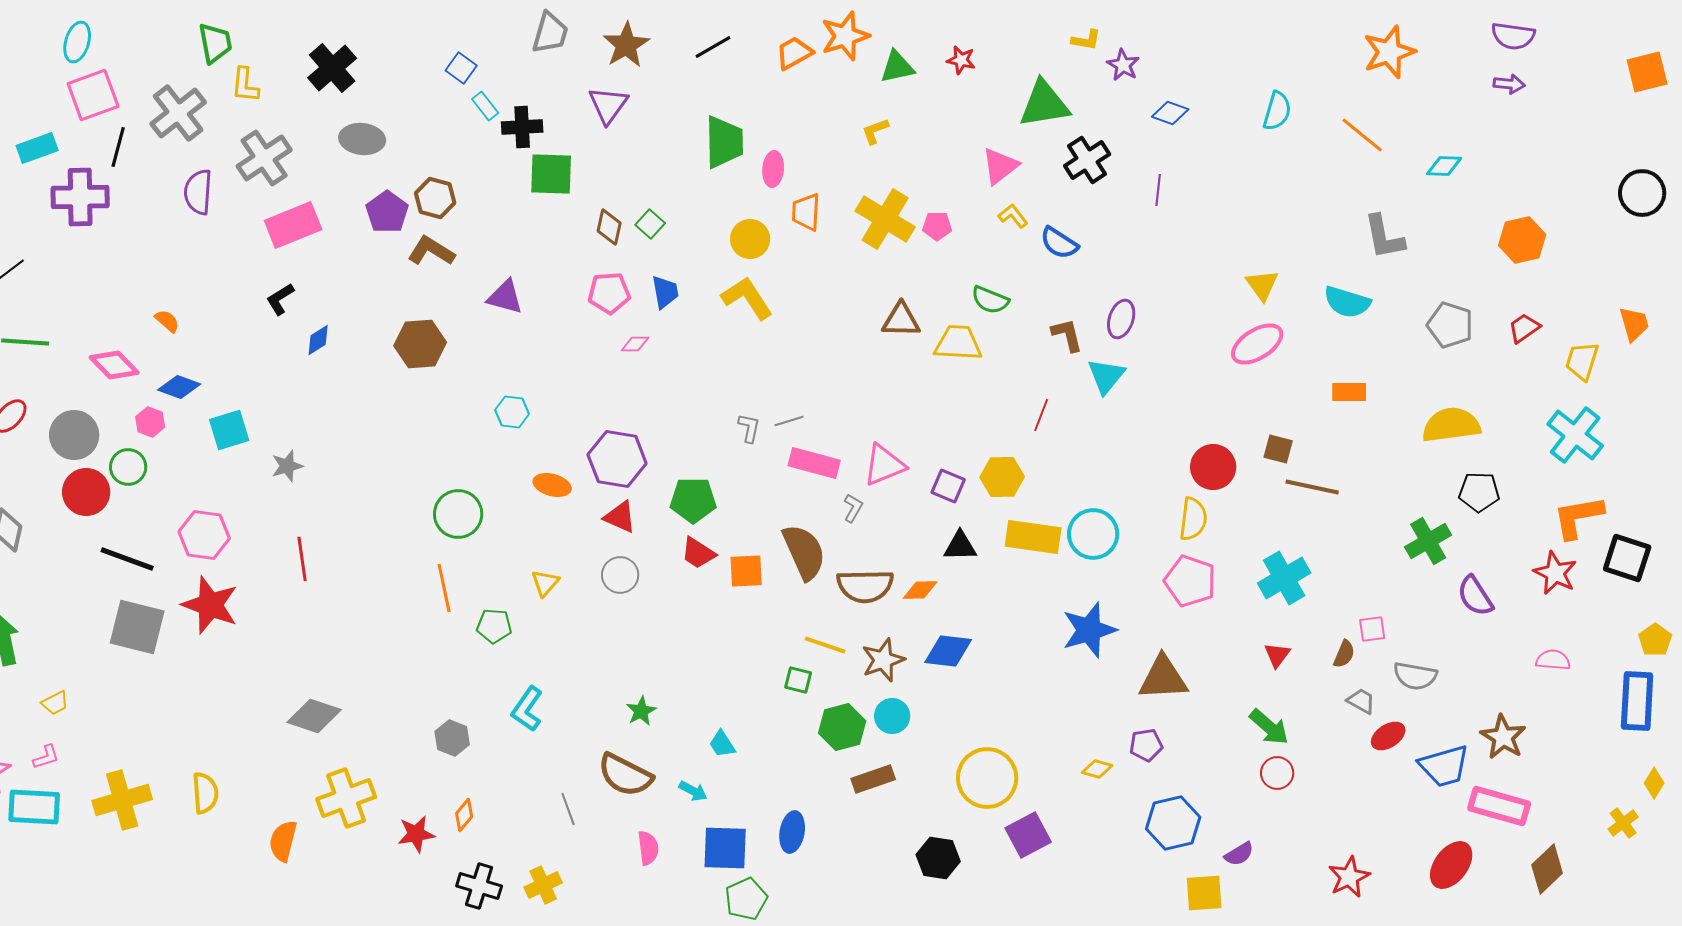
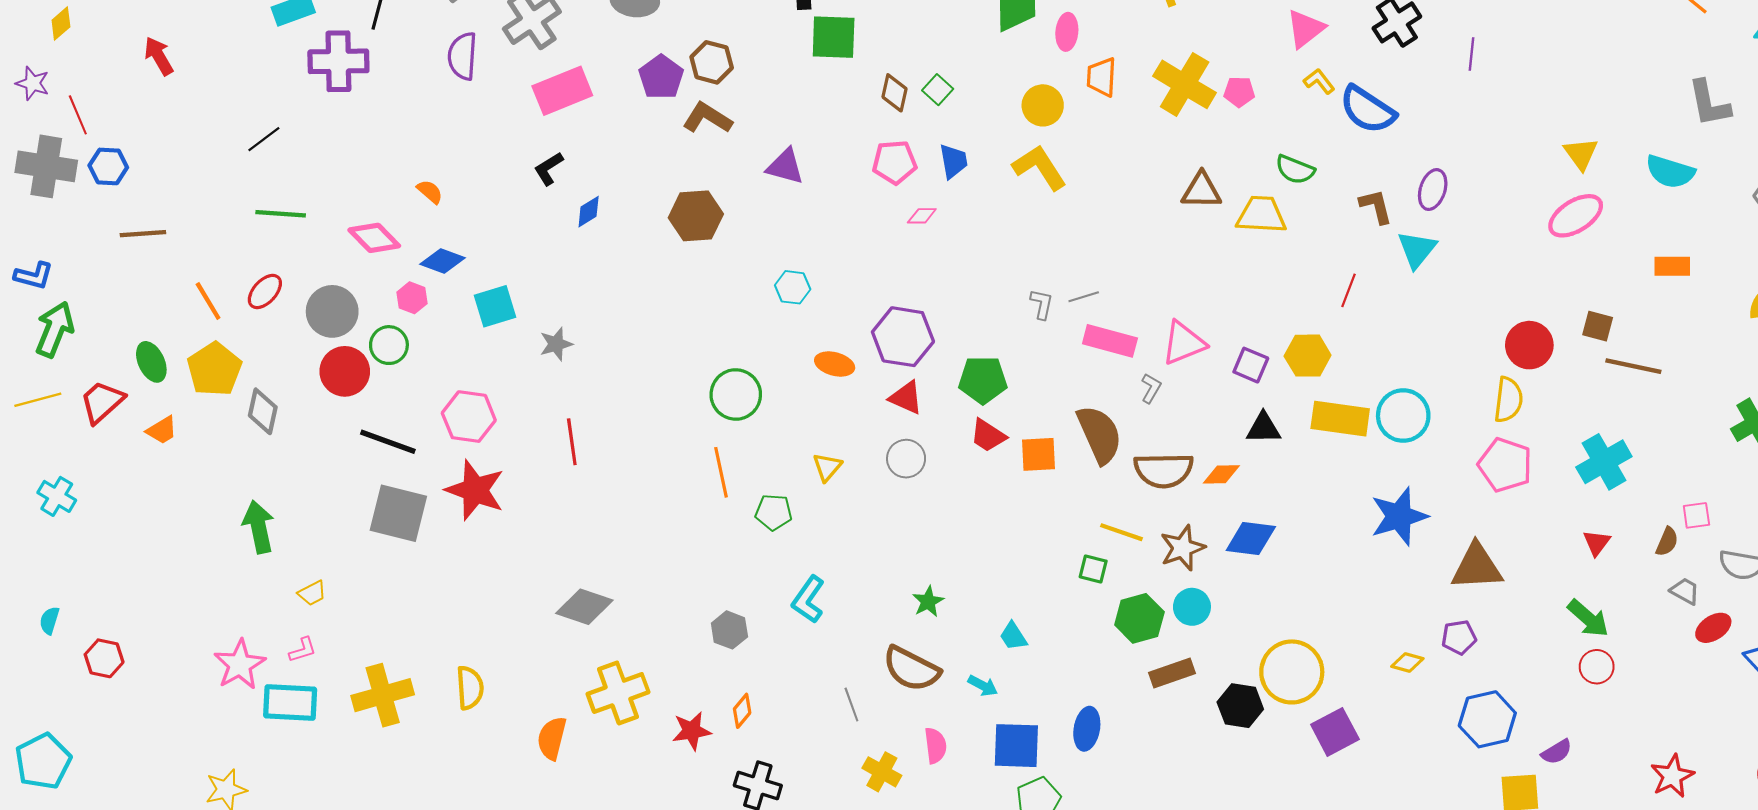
blue semicircle: (1059, 243) -> (1367, 110), size x1.4
black hexagon: (938, 858) -> (1240, 706), moved
yellow cross: (543, 885) -> (882, 772), moved, turned -36

